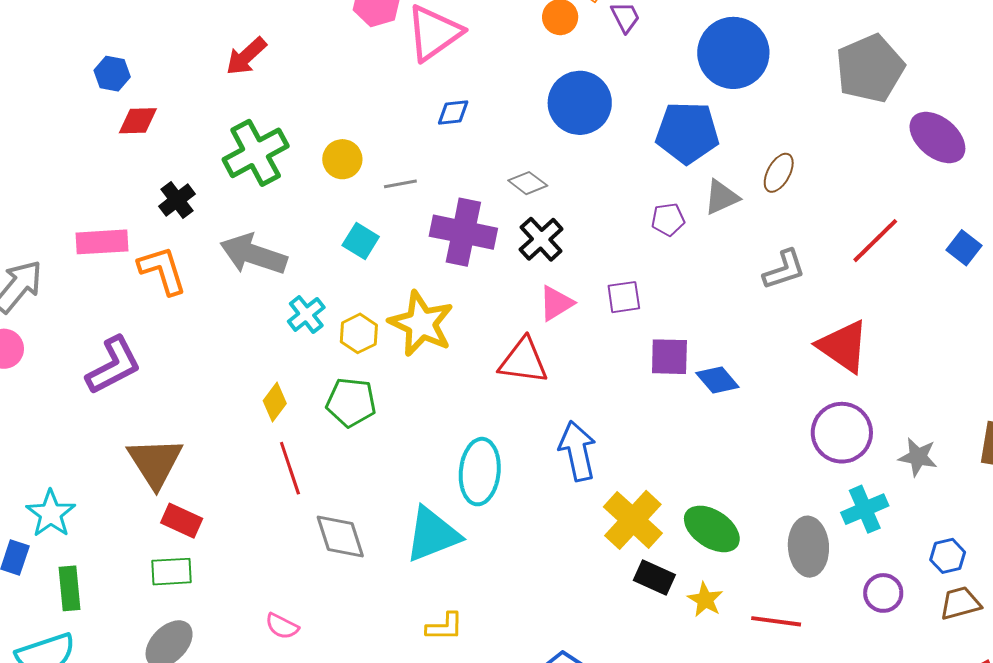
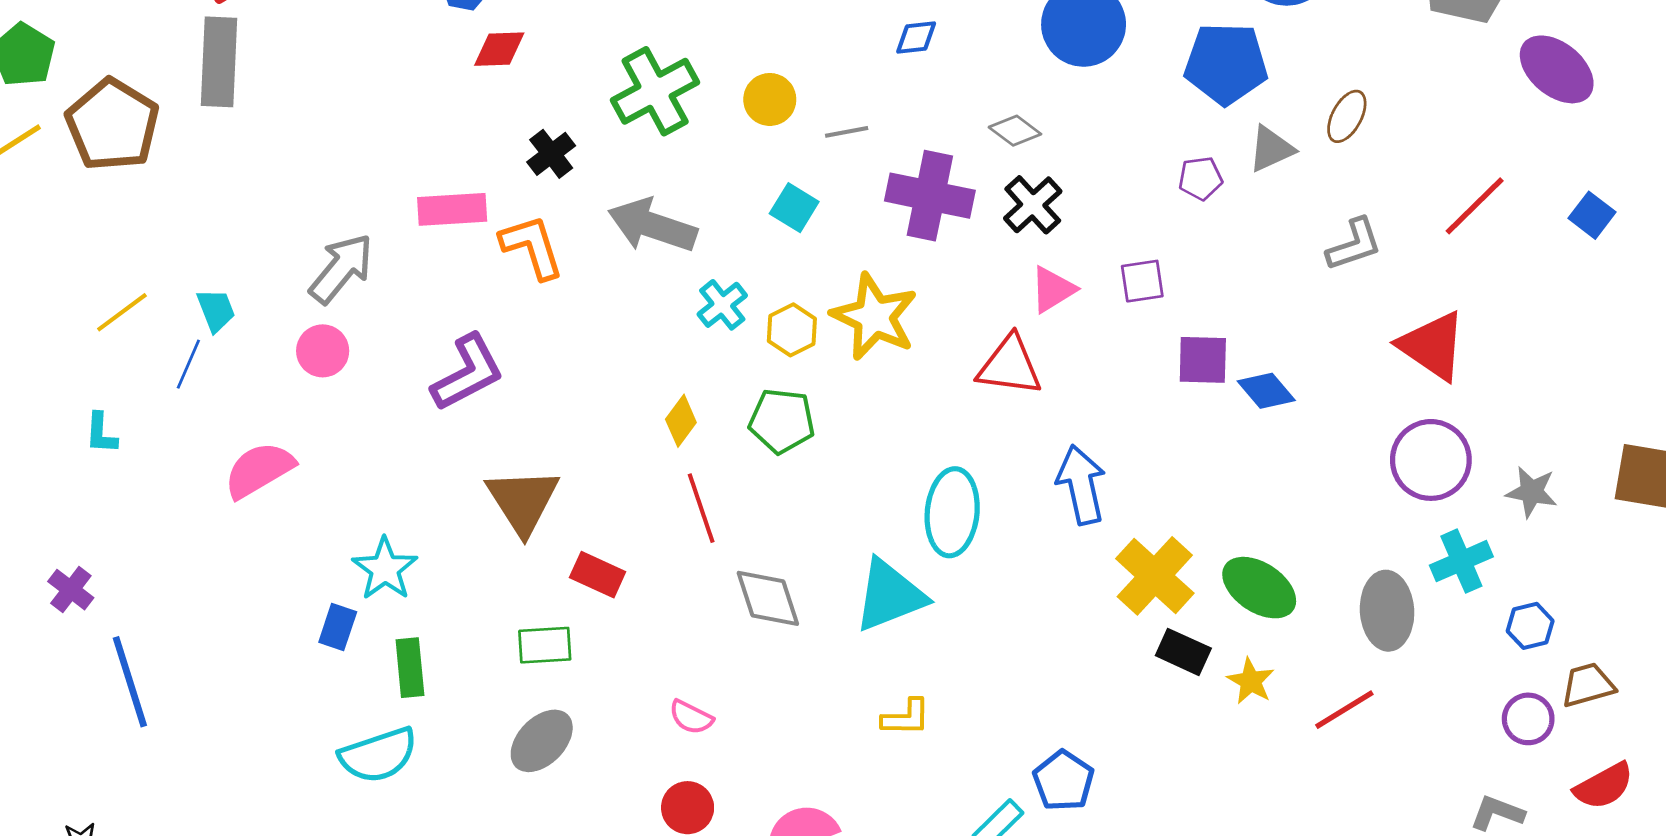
red rectangle: (182, 521) -> (598, 575), moved
blue hexagon: (948, 556) -> (1530, 626), moved
purple circle: (883, 593) -> (1528, 719), moved
red line: (776, 621) -> (1344, 710), turned -39

